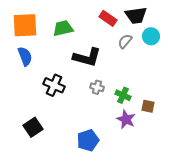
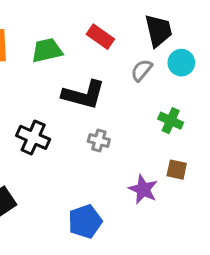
black trapezoid: (136, 15) -> (158, 31), turned -95
red rectangle: (108, 18) -> (100, 37), moved
green cross: (123, 95) -> (171, 121), moved

